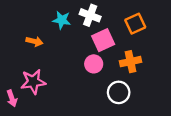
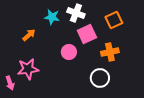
orange arrow: (34, 41) -> (29, 35), turned -56
pink circle: (94, 64) -> (69, 52), moved

